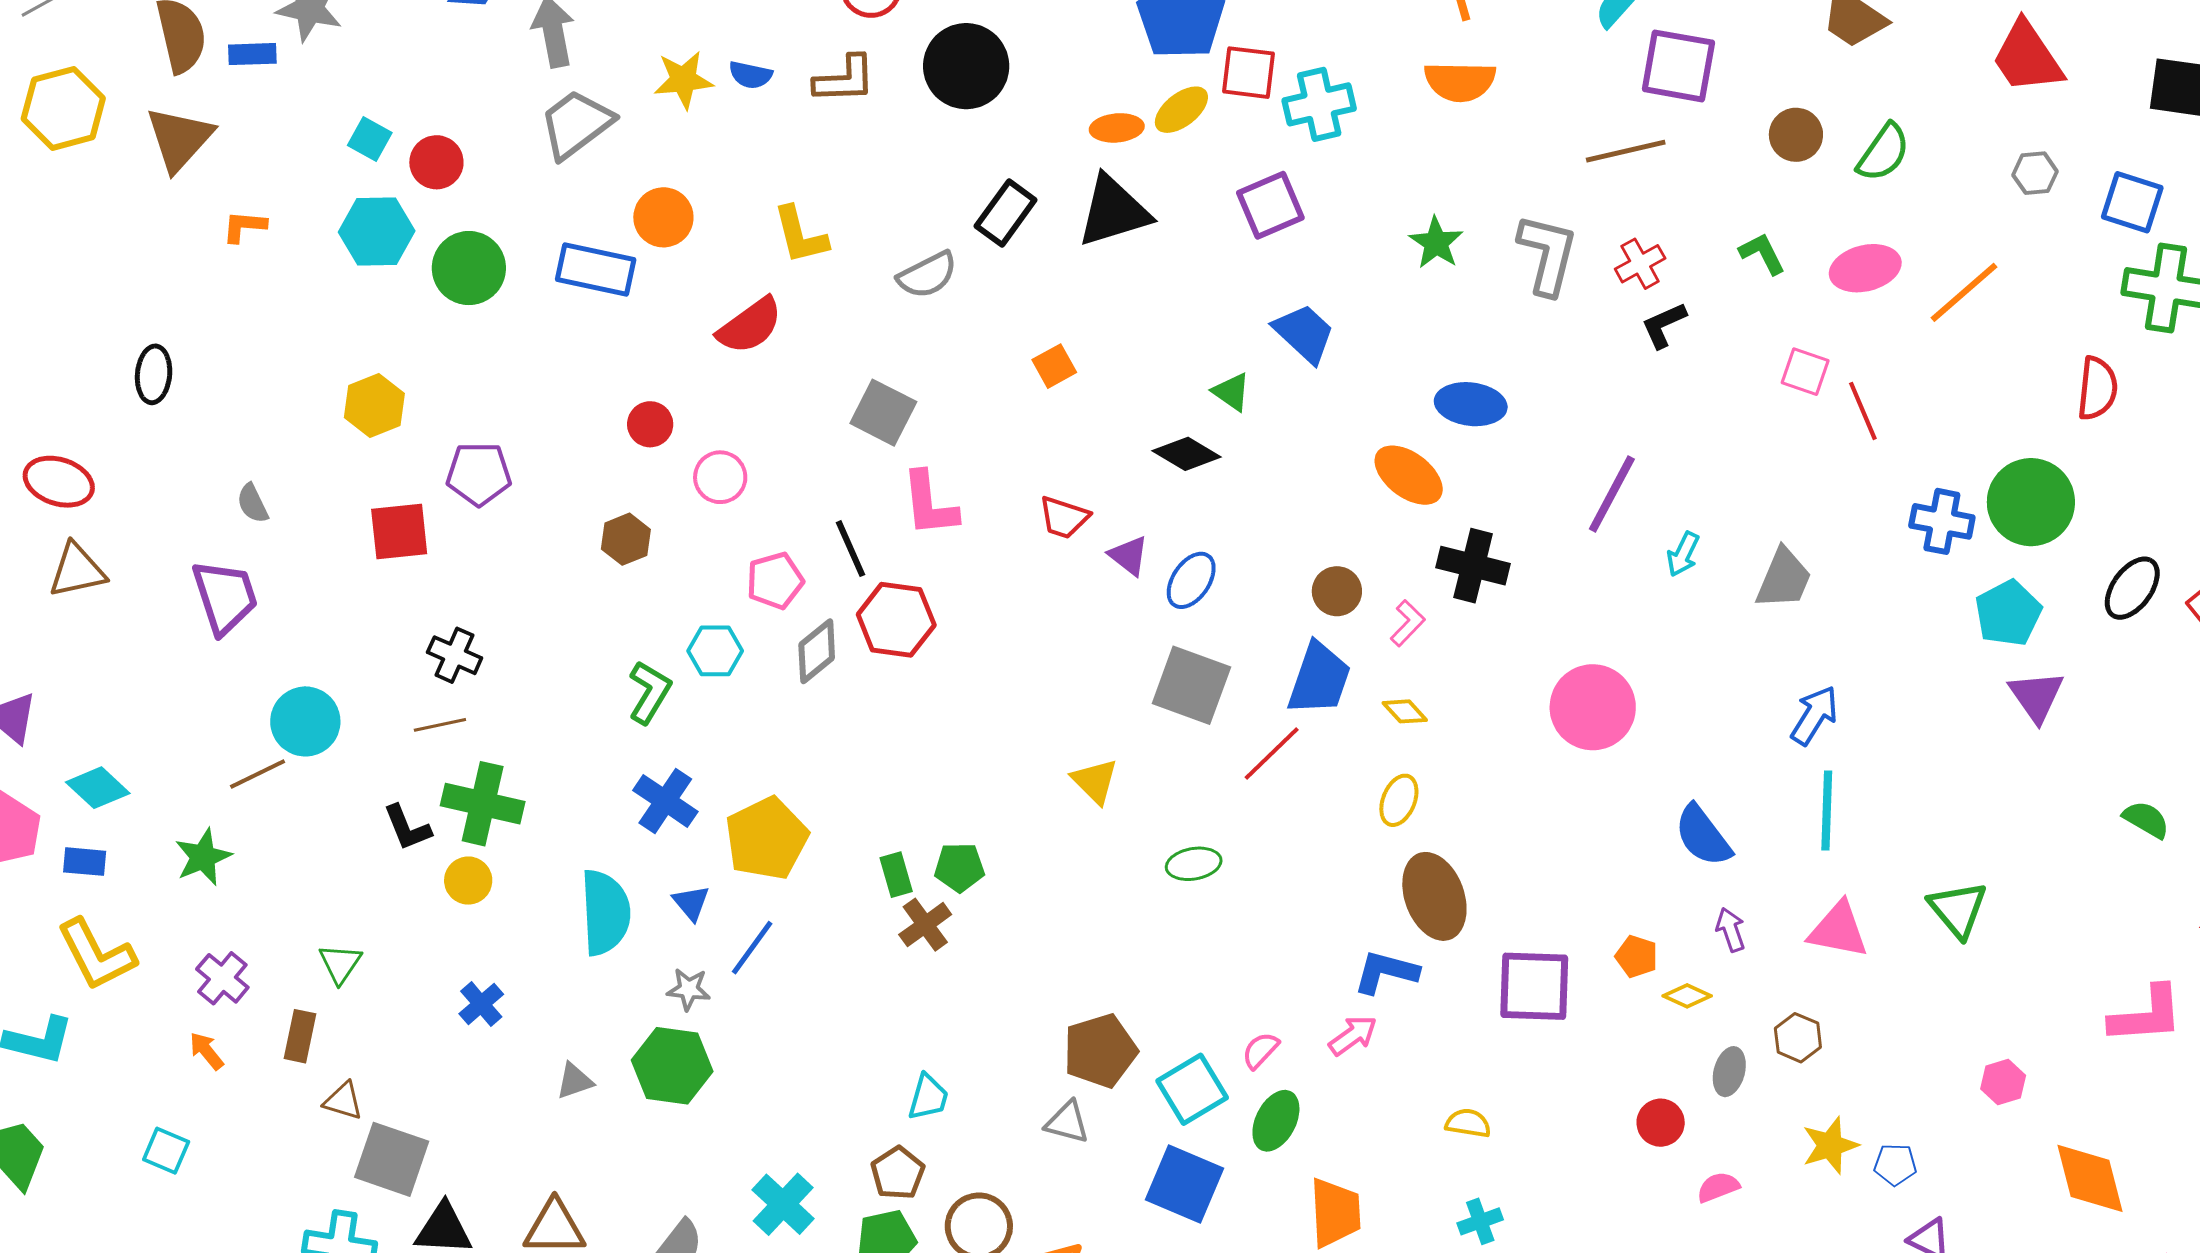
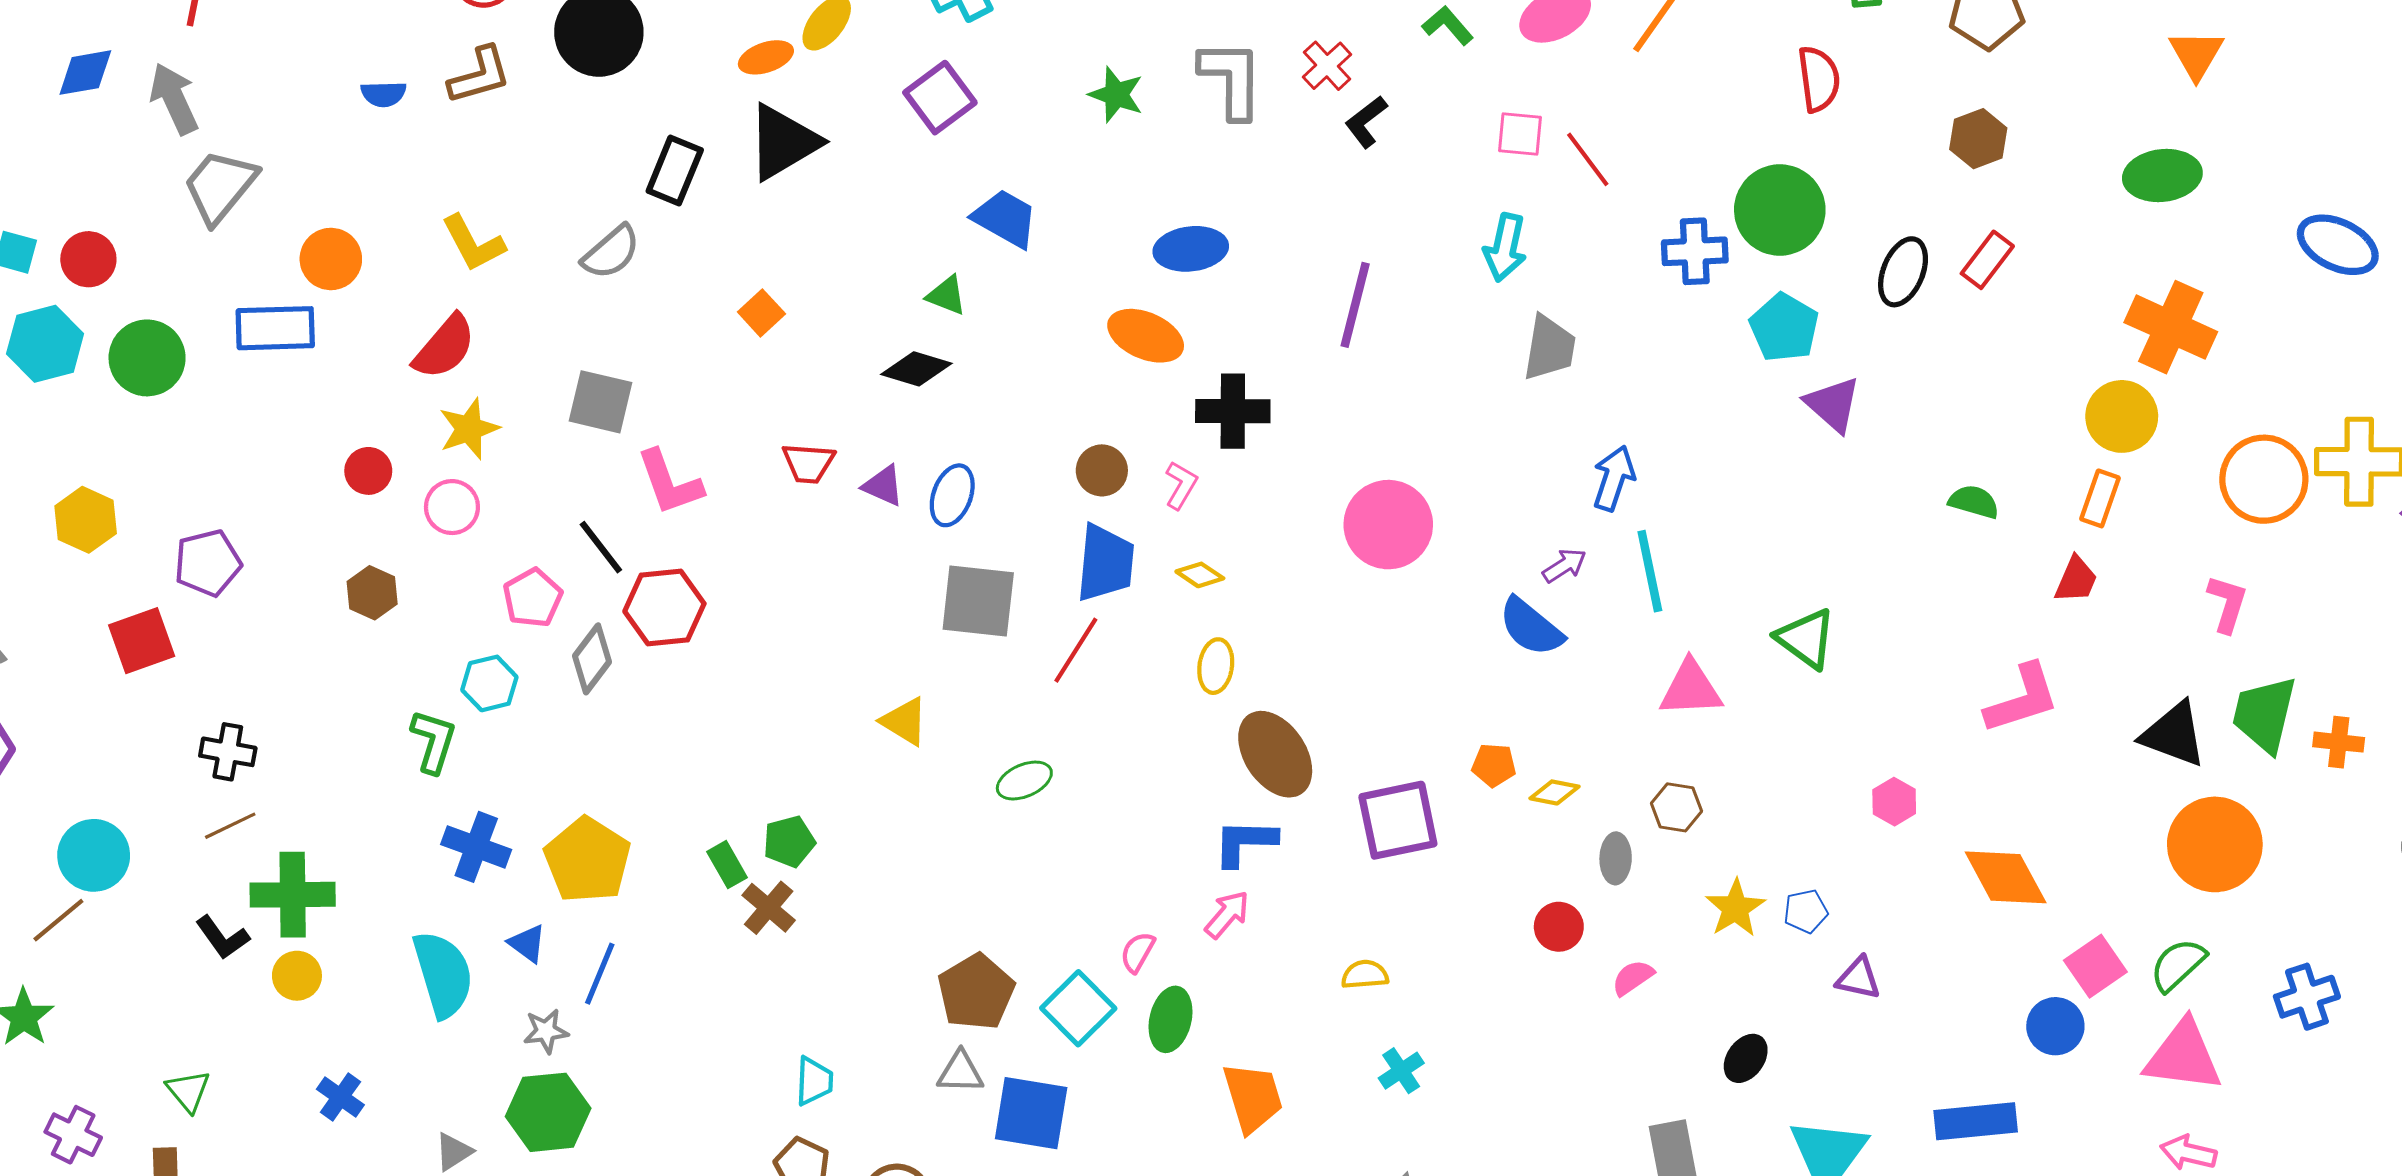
yellow star: (683, 80) -> (469, 429), moved
cyan arrow: (1683, 554) -> (1505, 247), moved, size x1.4
purple arrow: (1731, 930) -> (1564, 566), moved, turned 90
blue square: (1185, 1184) -> (1031, 1113), moved

